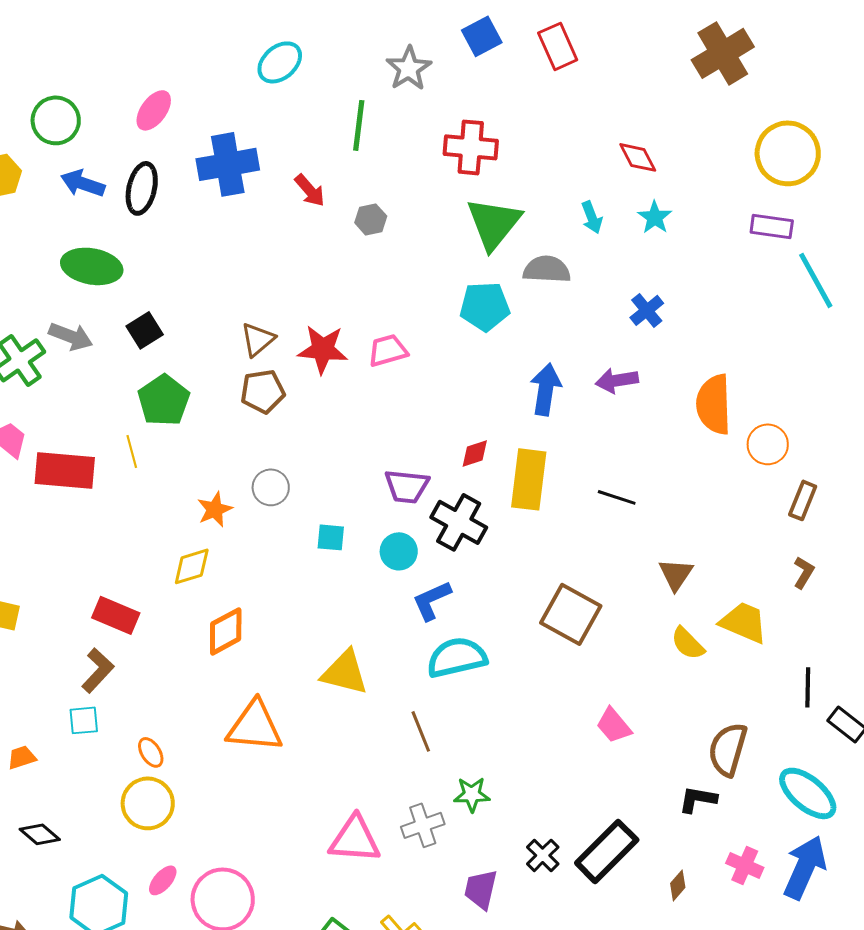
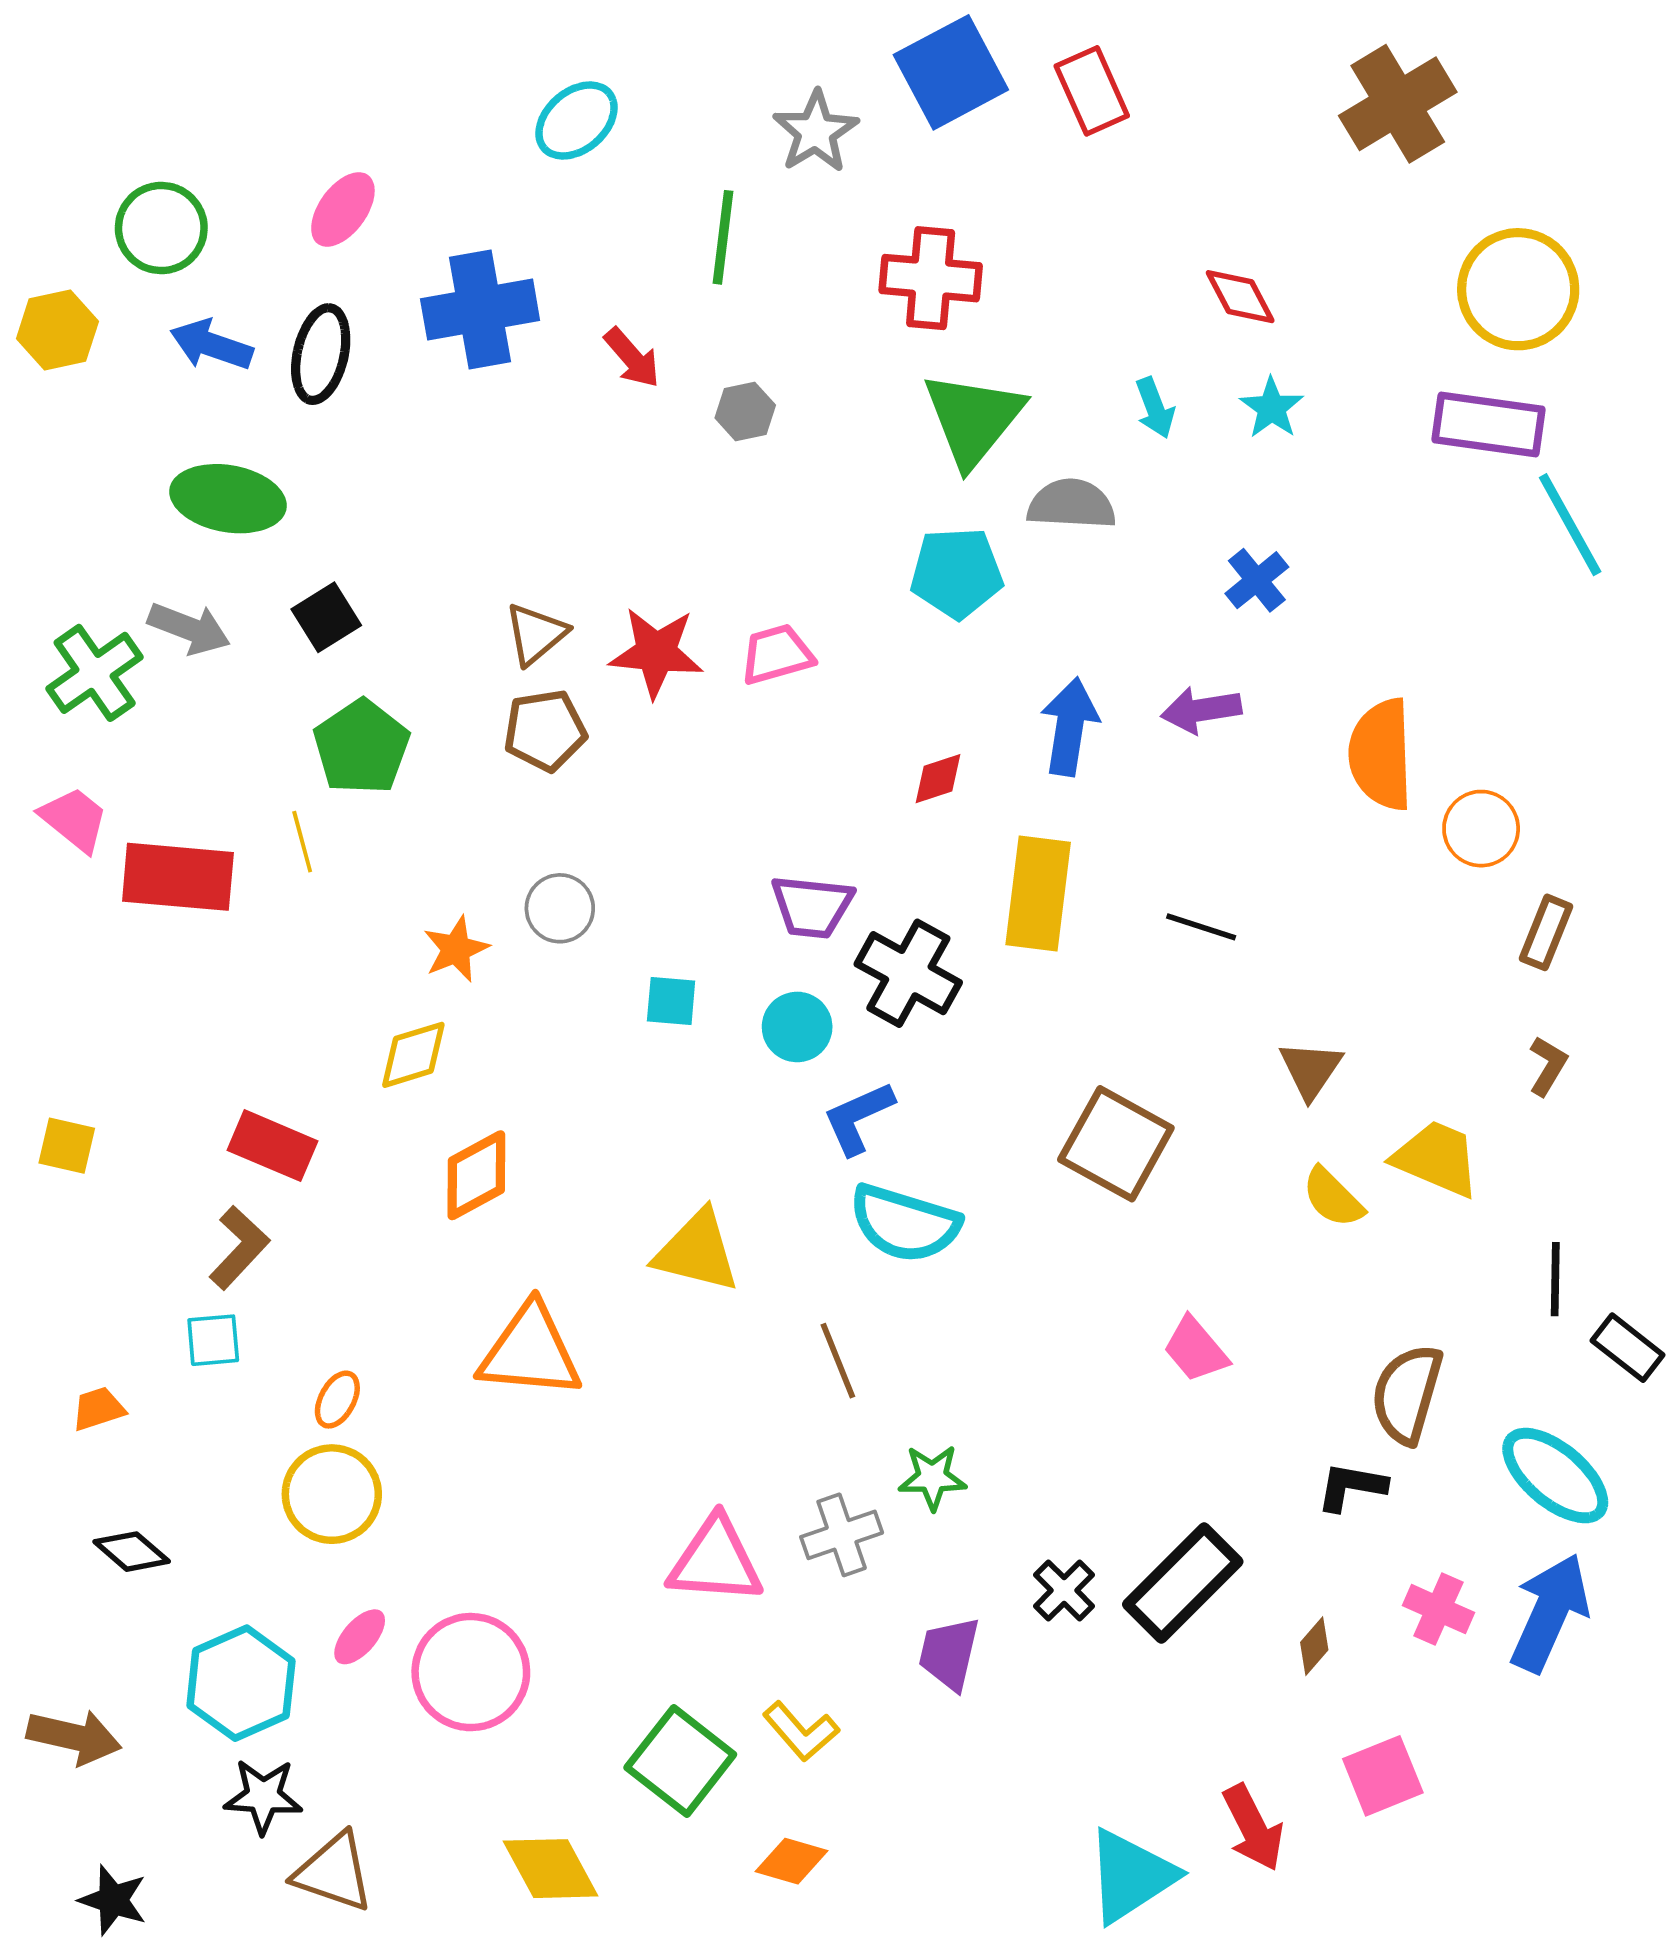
blue square: (482, 36) -> (951, 72), size x1.5
purple rectangle: (772, 226) -> (1489, 425), size x1.4
red diamond: (475, 453) -> (938, 779), moved
cyan semicircle: (457, 657) -> (905, 1223), turned -150
orange ellipse: (151, 752) -> (337, 1400), turned 60

